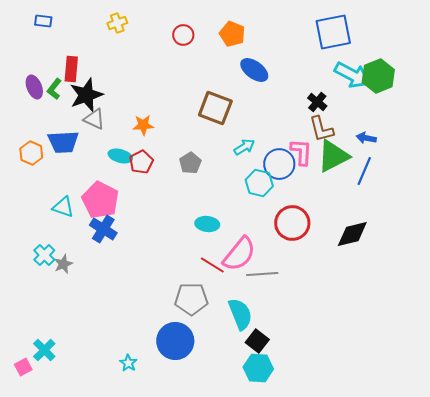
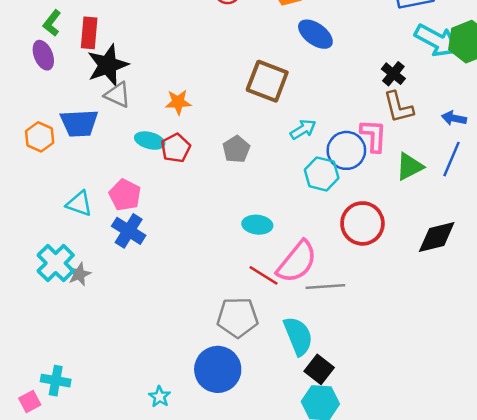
green L-shape: (54, 89) -> (52, 23), moved
green triangle: (333, 156) -> (409, 167), moved, size x0.7
pink pentagon: (100, 200) -> (125, 195), size x0.7
cyan cross: (44, 255) -> (56, 263), size x1.4
cyan cross: (44, 350) -> (56, 381), turned -35

